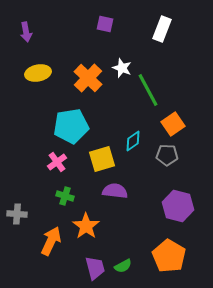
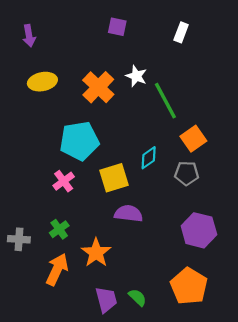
white rectangle: (162, 29) -> (181, 32), size x0.7
green cross: (65, 196) -> (59, 229), moved, turned 36
green semicircle: (123, 266) -> (137, 297), turned -108

